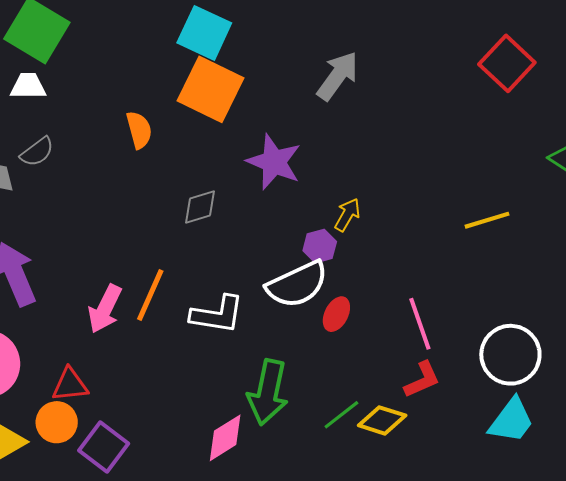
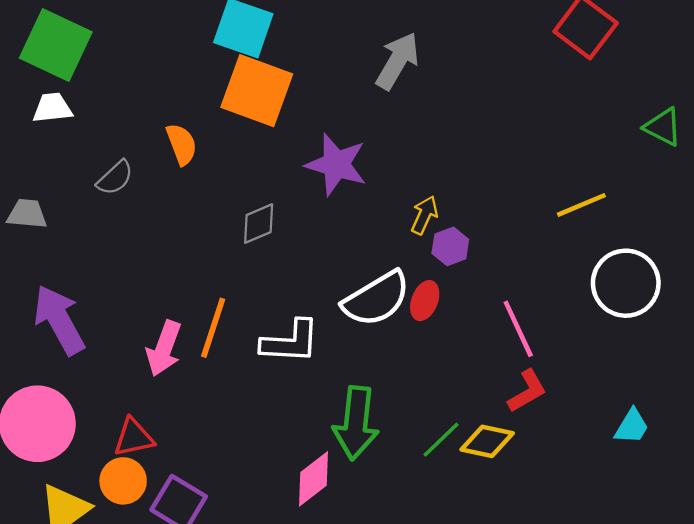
gray semicircle: (37, 152) -> (115, 178), moved
purple hexagon: (320, 246) -> (450, 246), moved
red ellipse: (336, 314) -> (425, 301), moved
white circle: (510, 355) -> (626, 283), moved
cyan trapezoid: (511, 420) -> (632, 426), size x0.7

